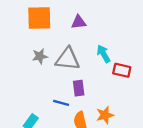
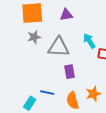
gray star: (40, 56) -> (34, 37), moved
blue line: (61, 103) -> (47, 93), moved

